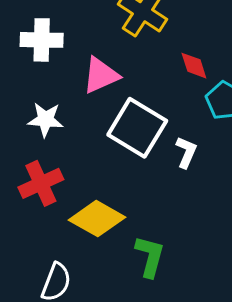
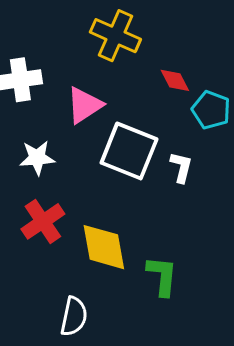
yellow diamond: (97, 219) -> (104, 247), turned 60

